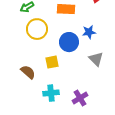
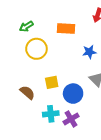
blue circle: (69, 42) -> (73, 94), moved
purple cross: (80, 98) -> (71, 119), moved

